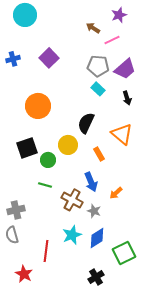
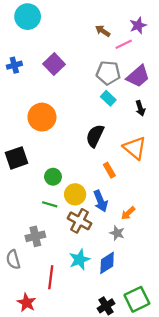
purple star: (119, 15) -> (138, 25), moved
yellow circle: (68, 145) -> (75, 194), moved
black square: (27, 148) -> (17, 158), moved
gray cross: (16, 210) -> (35, 236), moved
gray star: (94, 211) -> (117, 233), moved
green square: (124, 253) -> (137, 299), moved

